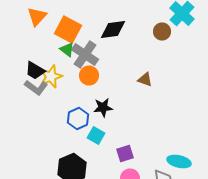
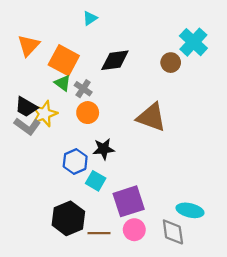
gray cross: (85, 54) -> (83, 89), size x0.6
brown triangle: (145, 80) -> (151, 117), size x1.8
purple square: (125, 154) -> (129, 201), size x1.6

